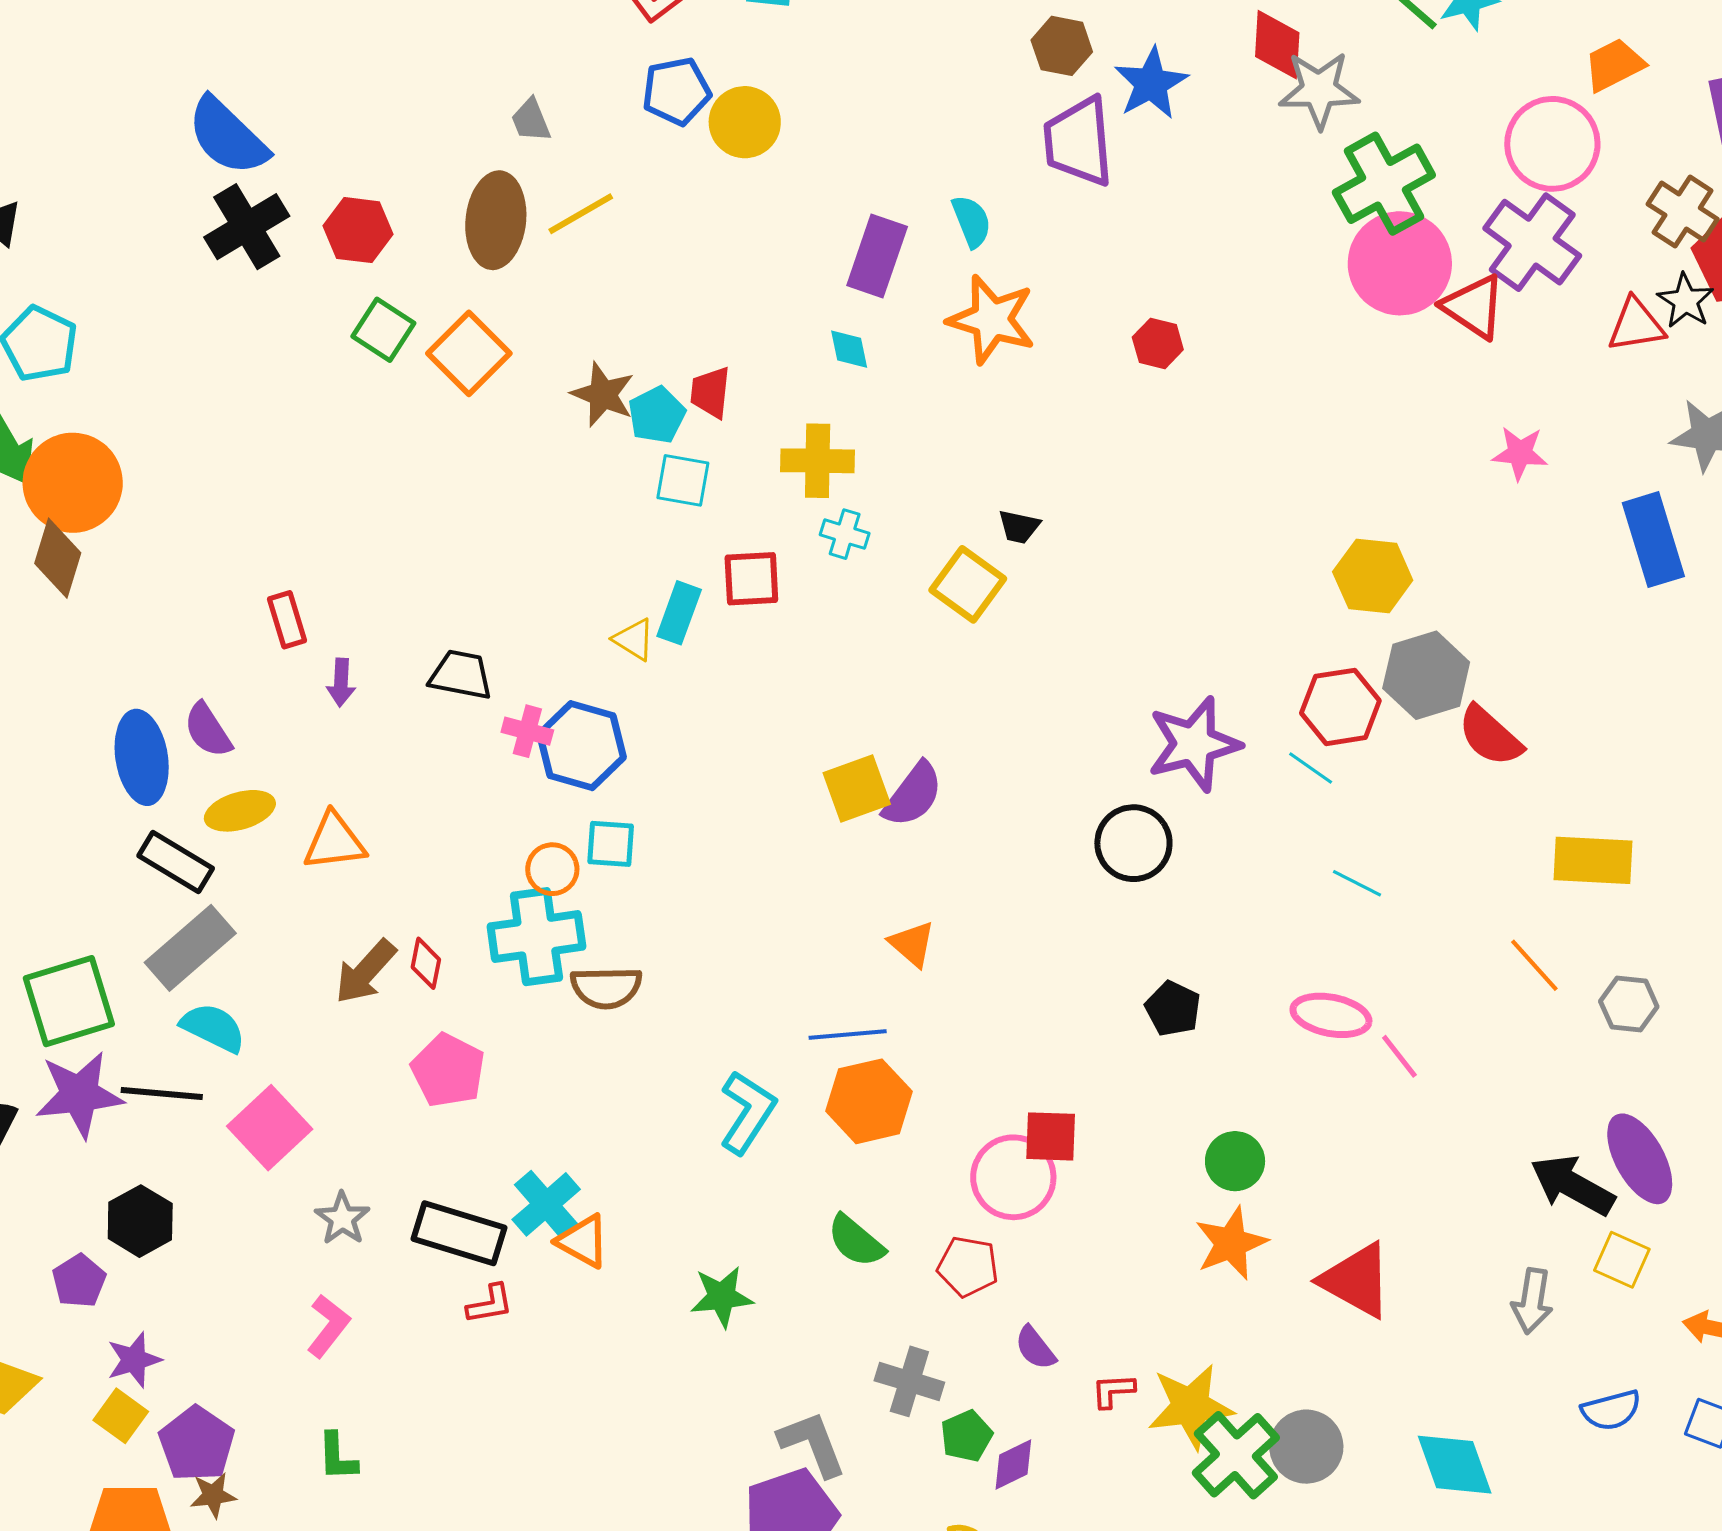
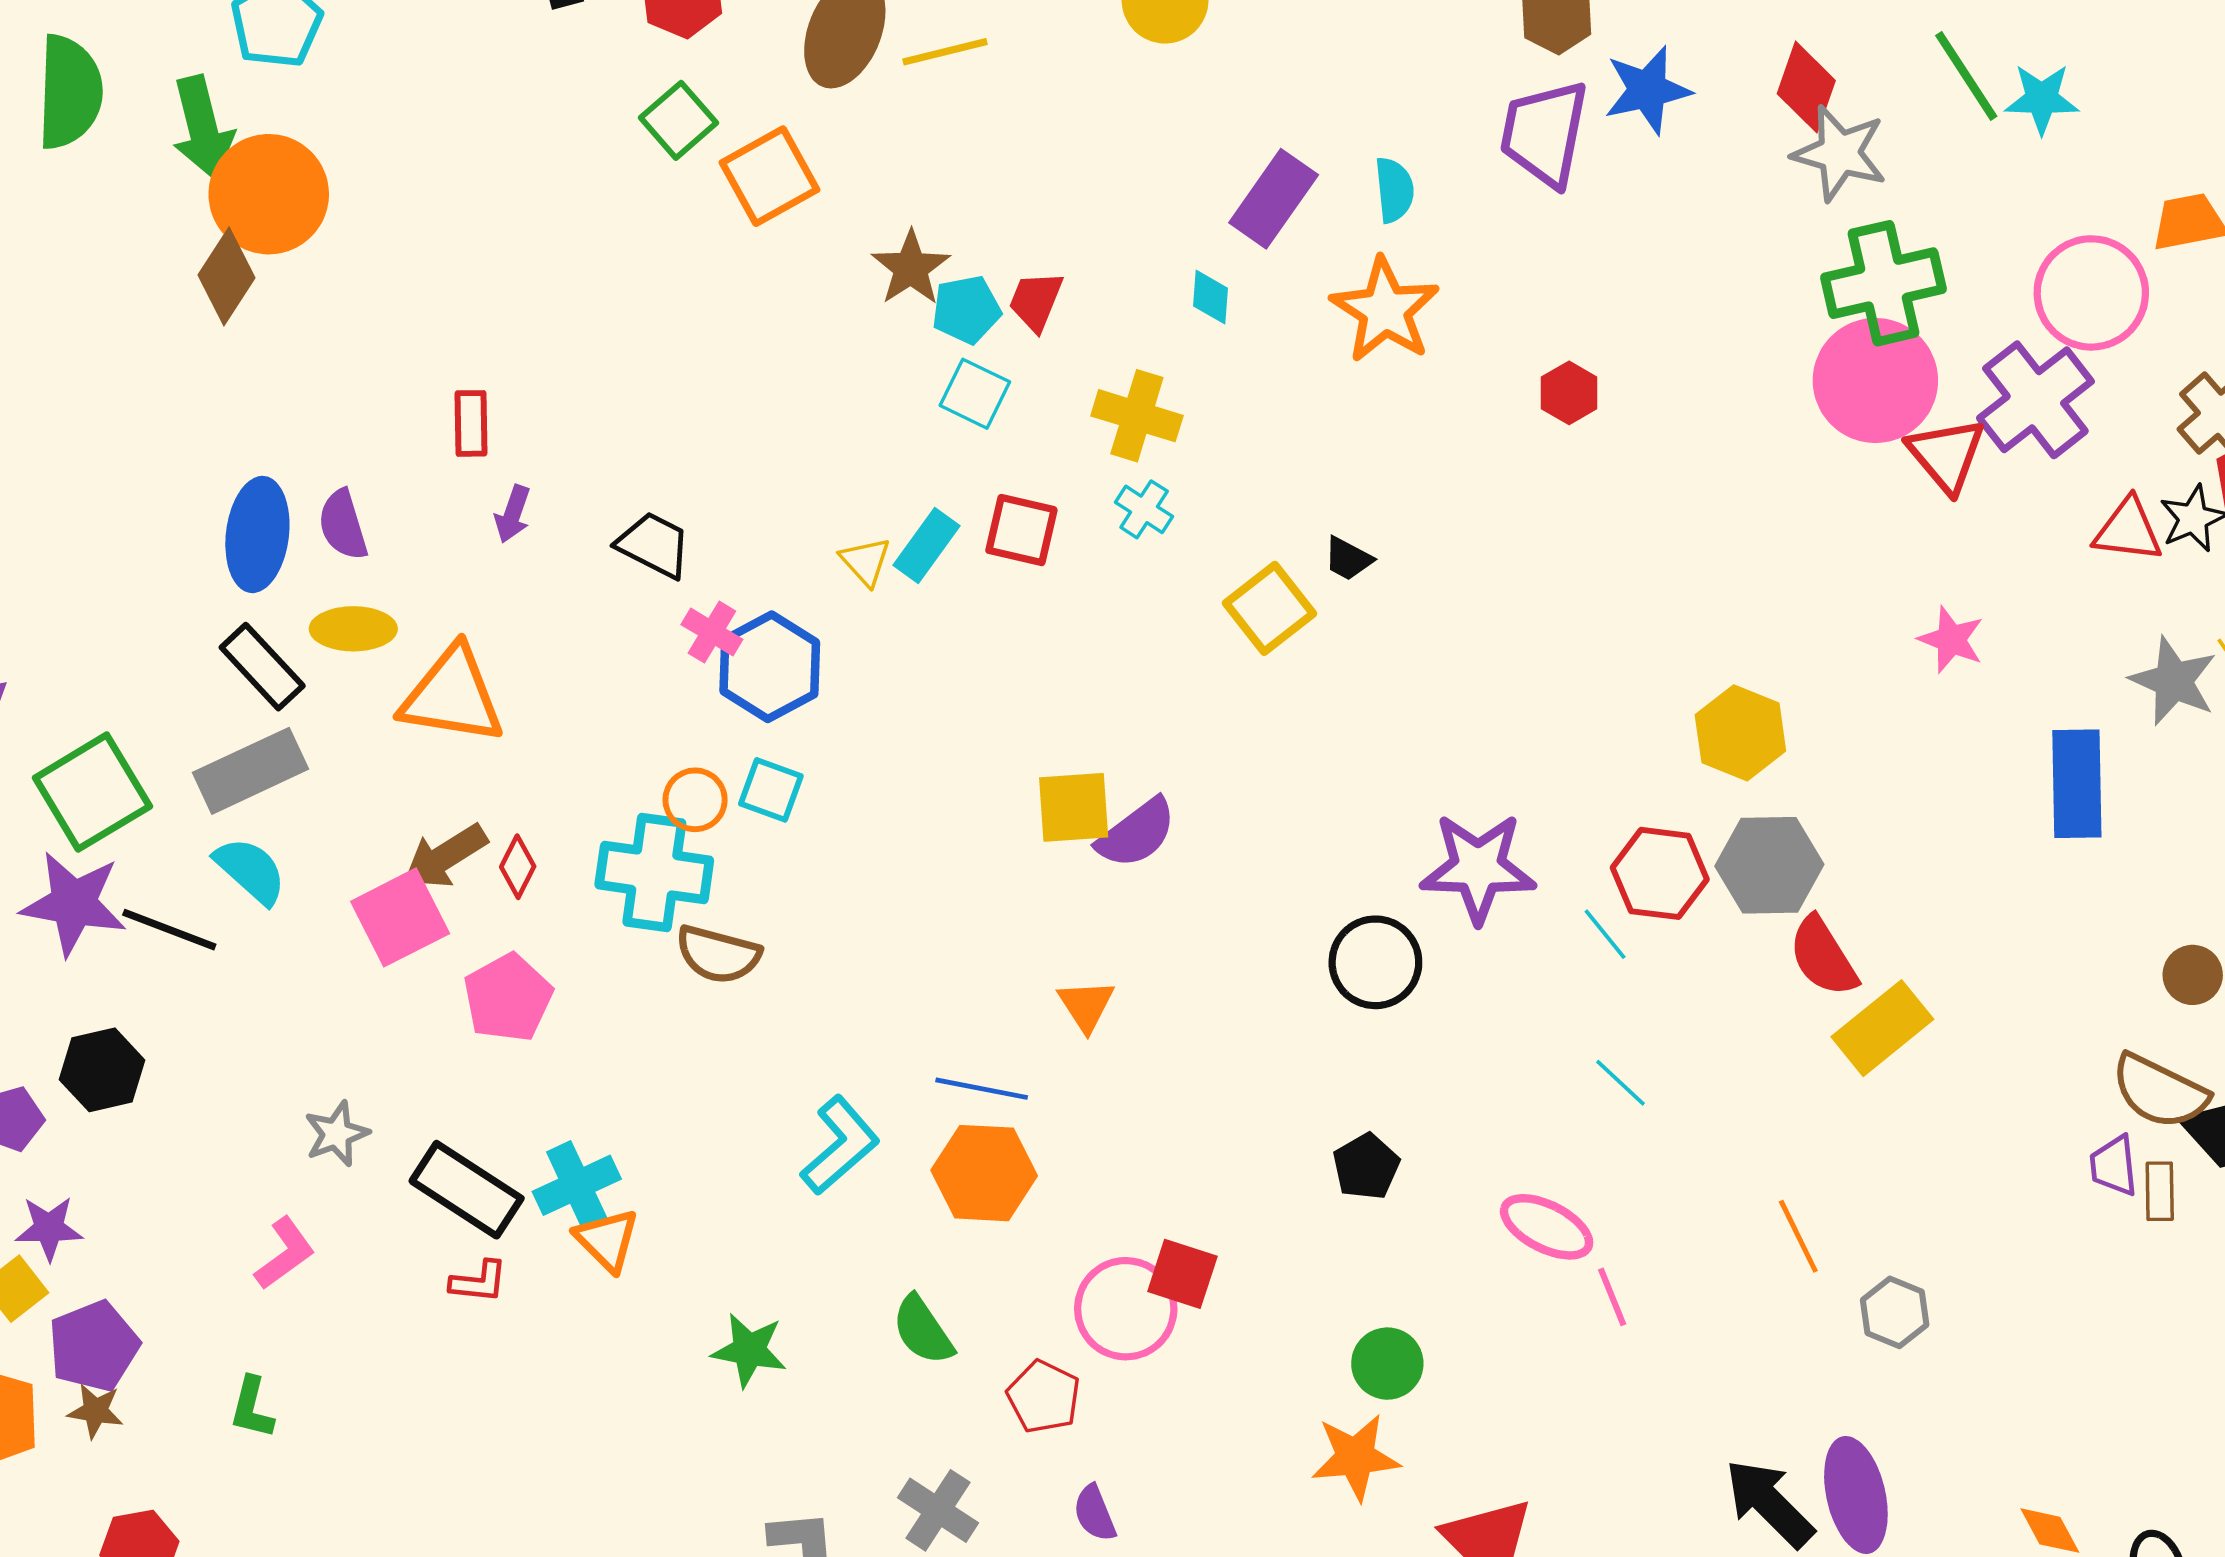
orange triangle: (334, 842) -> (452, 696), size x1.4
yellow rectangle: (1593, 860) -> (1882, 1028), moved, turned -58
green square: (69, 1001) -> (92, 792), turned -30
pink square: (270, 1128) -> (400, 917), moved

